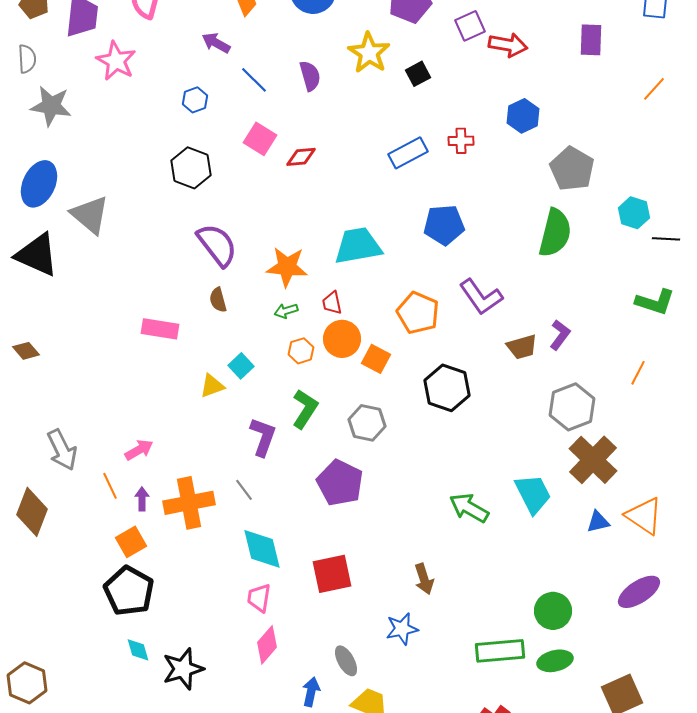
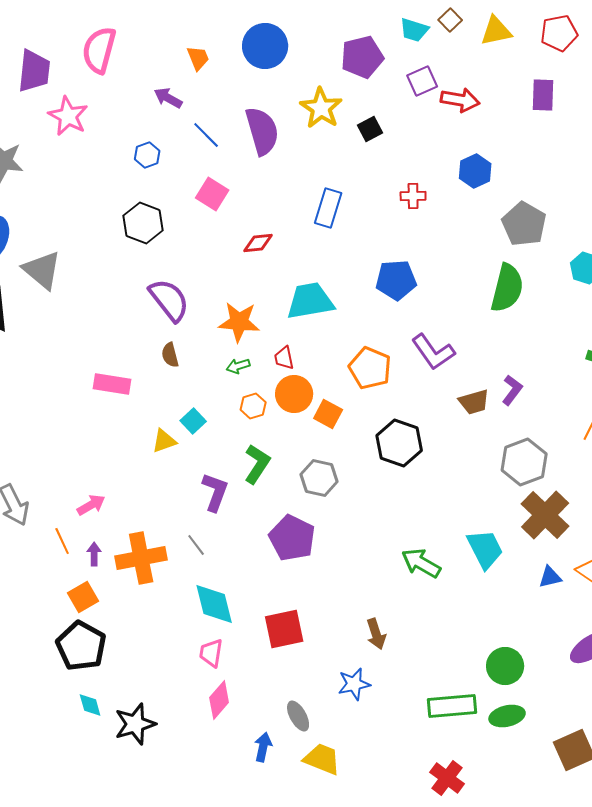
purple semicircle: (310, 76) -> (262, 131), size x1.6
blue rectangle: (408, 153) -> (328, 208), moved, turned -45
red diamond: (301, 157) -> (258, 243), moved

